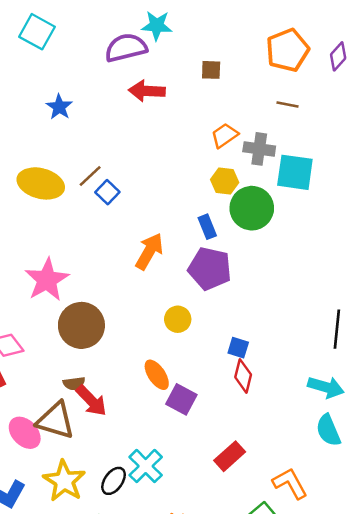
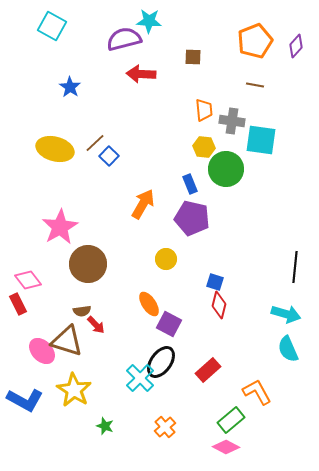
orange trapezoid: (225, 135) -> (204, 110), turned 120
red arrow: (91, 401) -> (96, 325), size x0.7
black ellipse: (114, 481) -> (161, 362), moved, size x1.4

